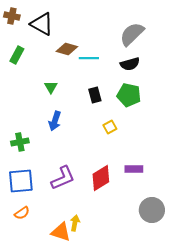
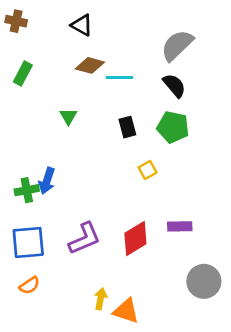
black triangle: (42, 24) -> (82, 25), moved, size x0.7
black semicircle: (130, 64) -> (174, 86), turned -114
blue arrow: (55, 121) -> (47, 181), moved
orange triangle: (61, 232) -> (126, 311), moved

